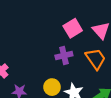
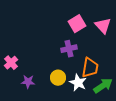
orange trapezoid: (96, 59) -> (90, 68), moved, turned 45

